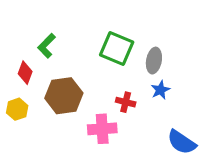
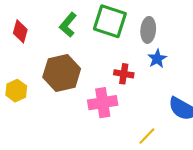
green L-shape: (47, 46) -> (68, 25), moved
red diamond: (25, 73) -> (20, 31), moved

